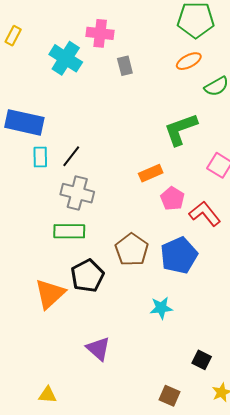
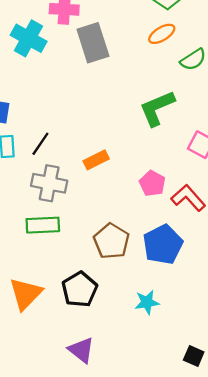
gray rectangle: (125, 66) -> (93, 43), size x1.8
orange rectangle: (151, 173) -> (96, 160), moved
black pentagon: (87, 276) -> (80, 289), moved

